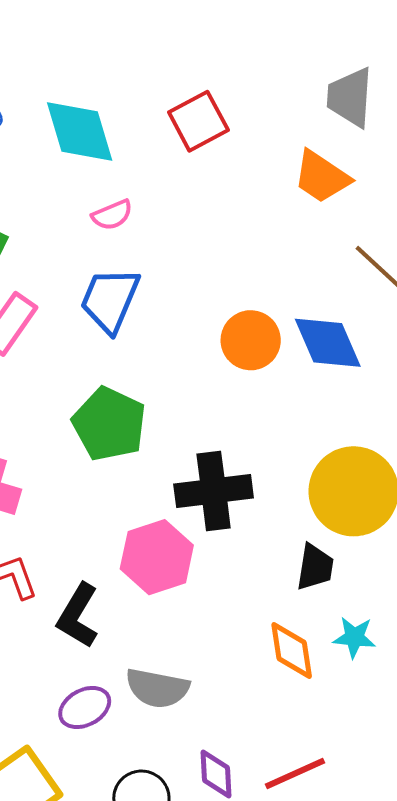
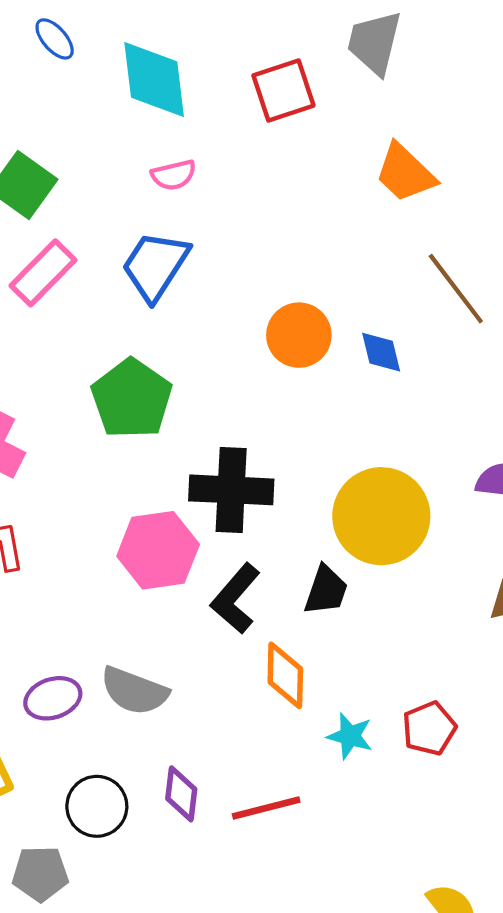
gray trapezoid: (350, 97) -> (374, 43), moved
blue diamond: (328, 343) -> (381, 352), size x0.6
black L-shape: (78, 616) -> (235, 598), moved
cyan star: (354, 637) -> (350, 736), moved

